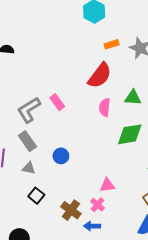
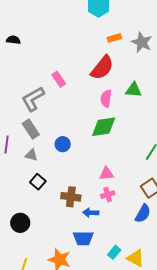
pink rectangle: (57, 102) -> (59, 79), moved
green diamond: (130, 134) -> (104, 127), moved
pink cross: (97, 205) -> (108, 195), moved, turned 32
brown cross: (71, 210) -> (71, 197), turned -30

